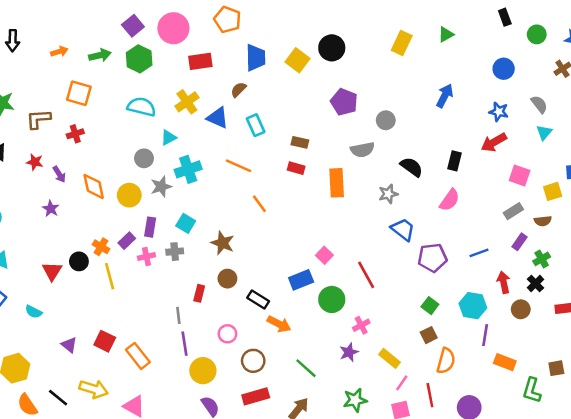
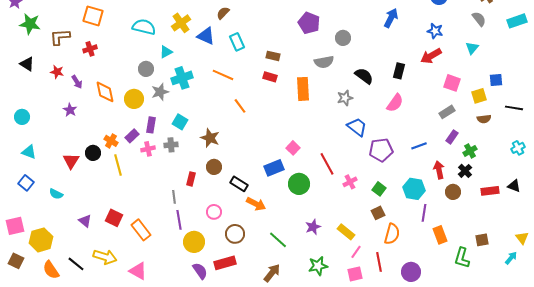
gray semicircle: (539, 104) -> (479, 19), moved
brown semicircle: (543, 221) -> (484, 119), moved
pink cross: (361, 325) -> (350, 182), moved
orange rectangle: (505, 362) -> (440, 235), turned 48
red rectangle: (256, 396) -> (225, 263), moved

